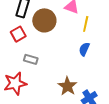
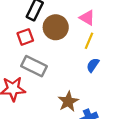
yellow line: (86, 24) -> (89, 41), moved
gray rectangle: (31, 59) -> (34, 66), size x1.6

